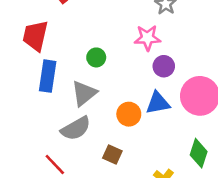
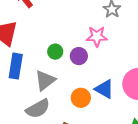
purple circle: (164, 66) -> (79, 56), moved
blue triangle: (158, 103) -> (104, 89), turned 40

